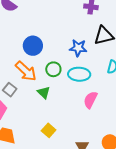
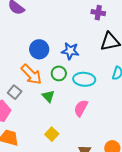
blue star: (78, 48) -> (70, 51), moved
pink semicircle: (90, 100) -> (81, 108), moved

